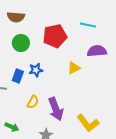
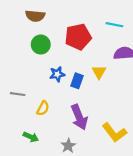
yellow triangle: (74, 68) -> (99, 72), turned -32
blue rectangle: (18, 76) -> (77, 81), moved
yellow semicircle: (33, 102) -> (43, 108), moved

